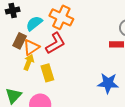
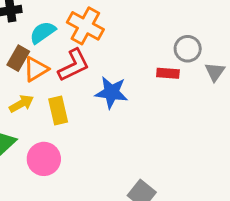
yellow arrow: (29, 62) -> (21, 104), moved, turned 35
blue star: (108, 83) -> (111, 92), moved

